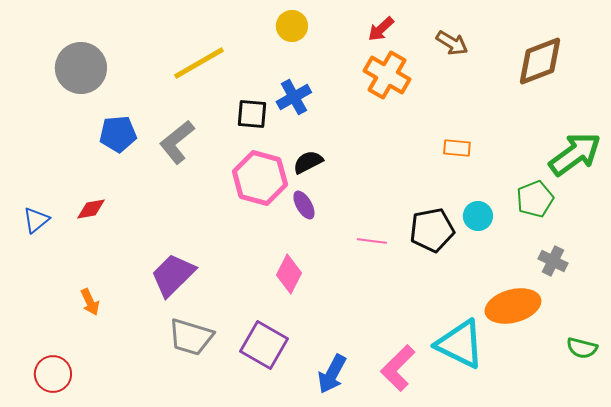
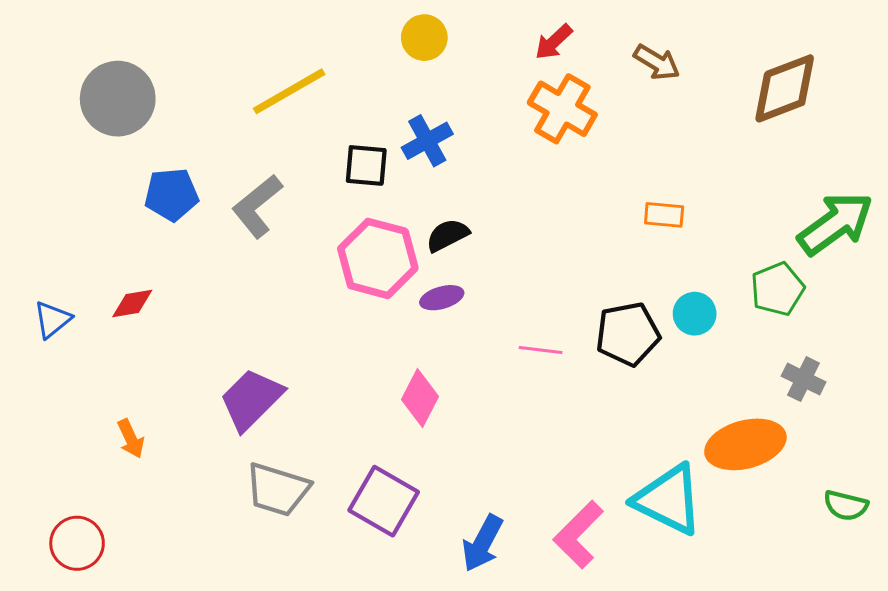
purple ellipse: (304, 205) -> (442, 298), turned -76

